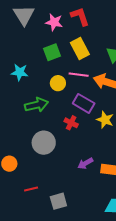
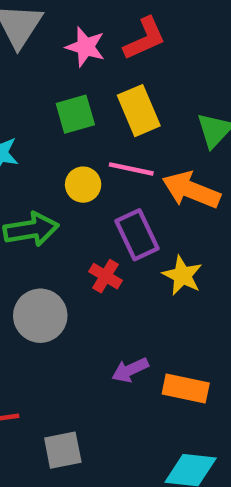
red L-shape: (80, 16) -> (145, 39), turned 80
purple rectangle: (84, 103) -> (137, 235), turned 30

